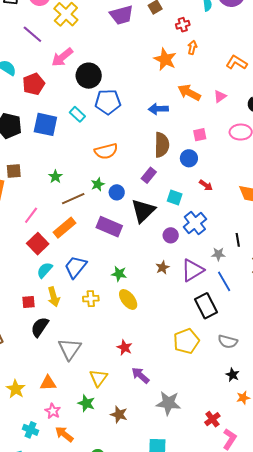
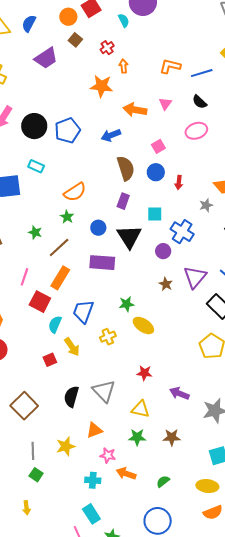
blue pentagon: (108, 102) -> (67, 130), moved
green star: (98, 184) -> (67, 217), moved
red arrow: (206, 185) -> (179, 182), moved, turned 80
gray star: (218, 254) -> (206, 205), moved
black semicircle: (40, 327) -> (71, 397), moved
red star: (125, 348) -> (144, 373), moved
yellow triangle: (98, 378) -> (140, 409), turned -36
yellow star: (16, 389) -> (66, 446), turned -30

